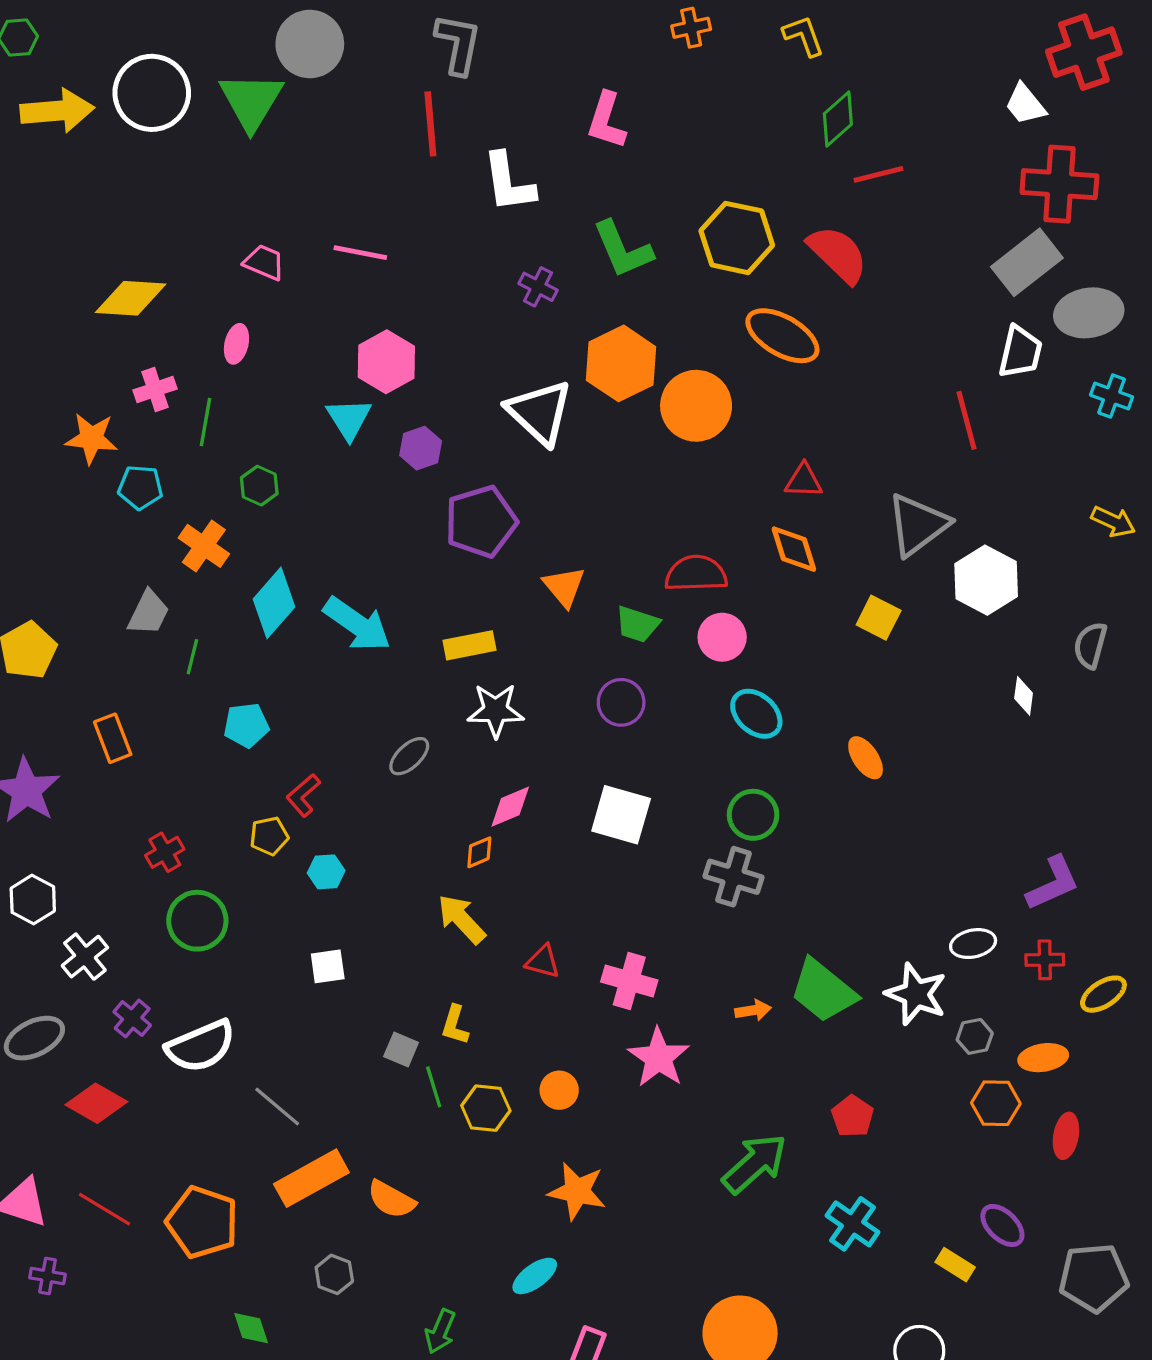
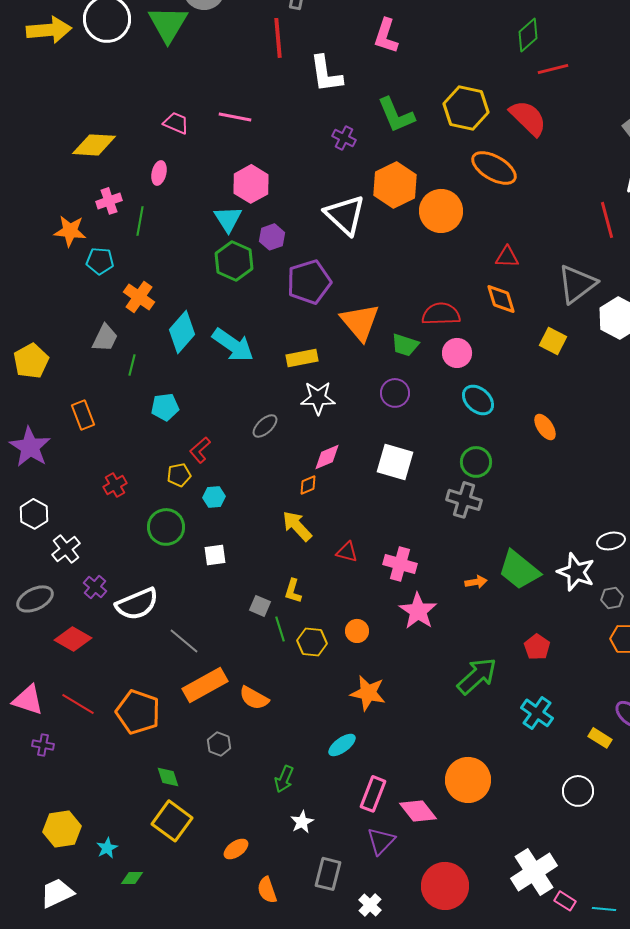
green hexagon: (259, 486) -> (234, 261), moved, size x1.6
orange triangle: (564, 587) -> (360, 322), size x1.5
green circle: (197, 921) -> (166, 527), moved

